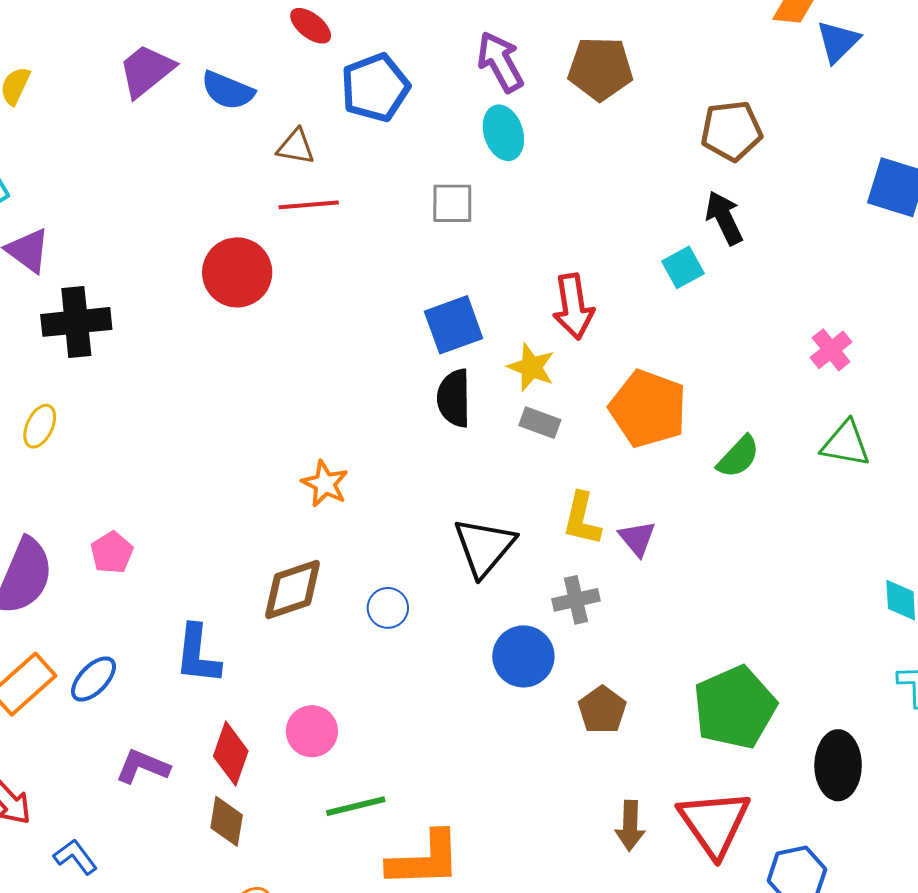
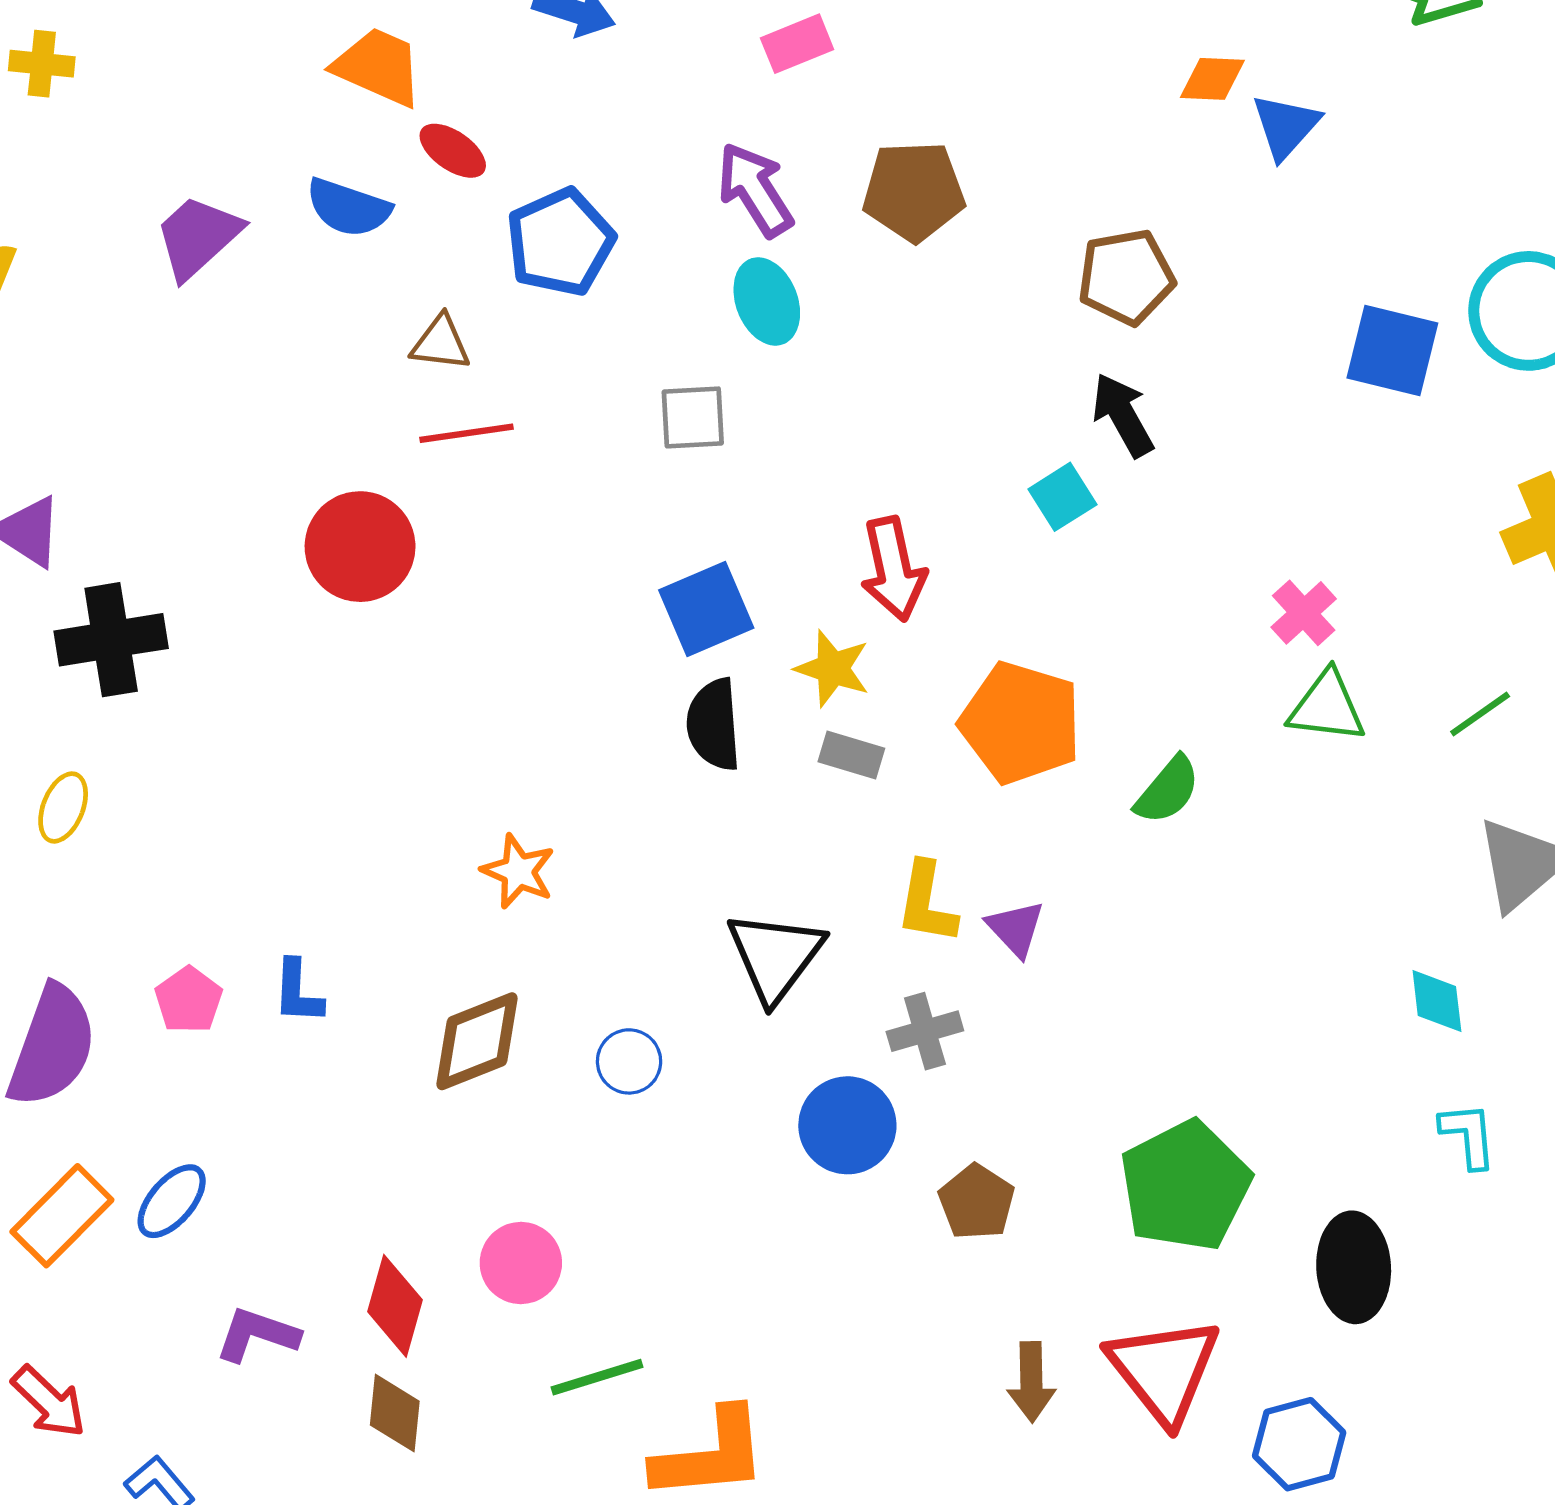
blue semicircle: (228, 90) -> (348, 208), moved
green triangle: (846, 444) -> (1327, 707), moved
blue L-shape: (198, 654) -> (298, 992), moved, size x0.7

